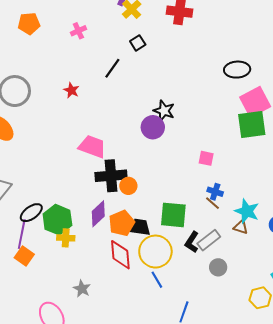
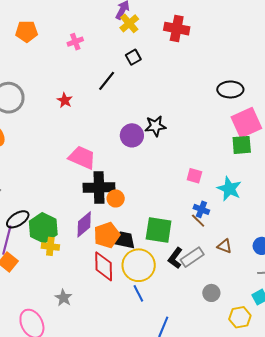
black star: (164, 111) -> (155, 126), turned -30
green square: (252, 125) -> (242, 145), size x0.7
purple circle: (153, 127) -> (132, 135), moved
cyan star: (247, 211) -> (229, 189), moved
gray circle: (218, 267) -> (211, 293), moved

